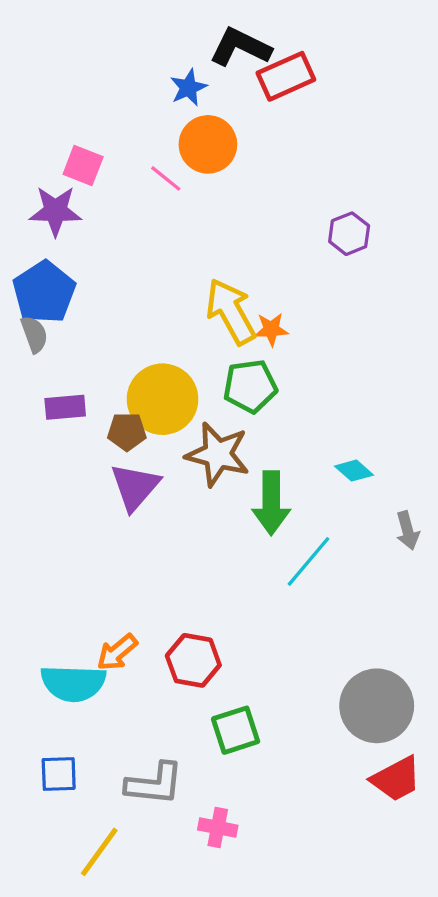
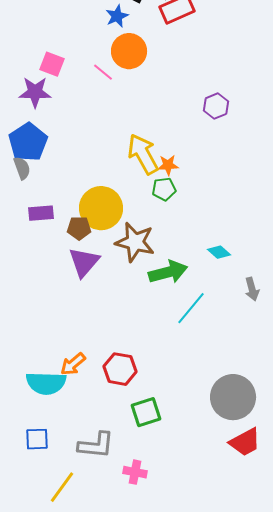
green pentagon: (250, 386) -> (164, 189), moved, size x0.7
green arrow: (271, 503) -> (168, 272), turned -105

